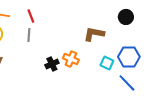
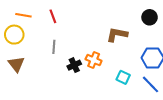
gray line: (29, 35) -> (54, 47), moved
cyan square: (107, 63) -> (123, 77), moved

